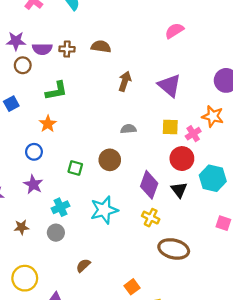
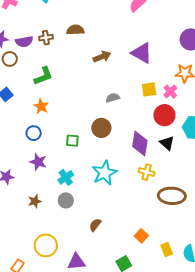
brown arrow: (125, 81) -> (102, 57), turned 60

